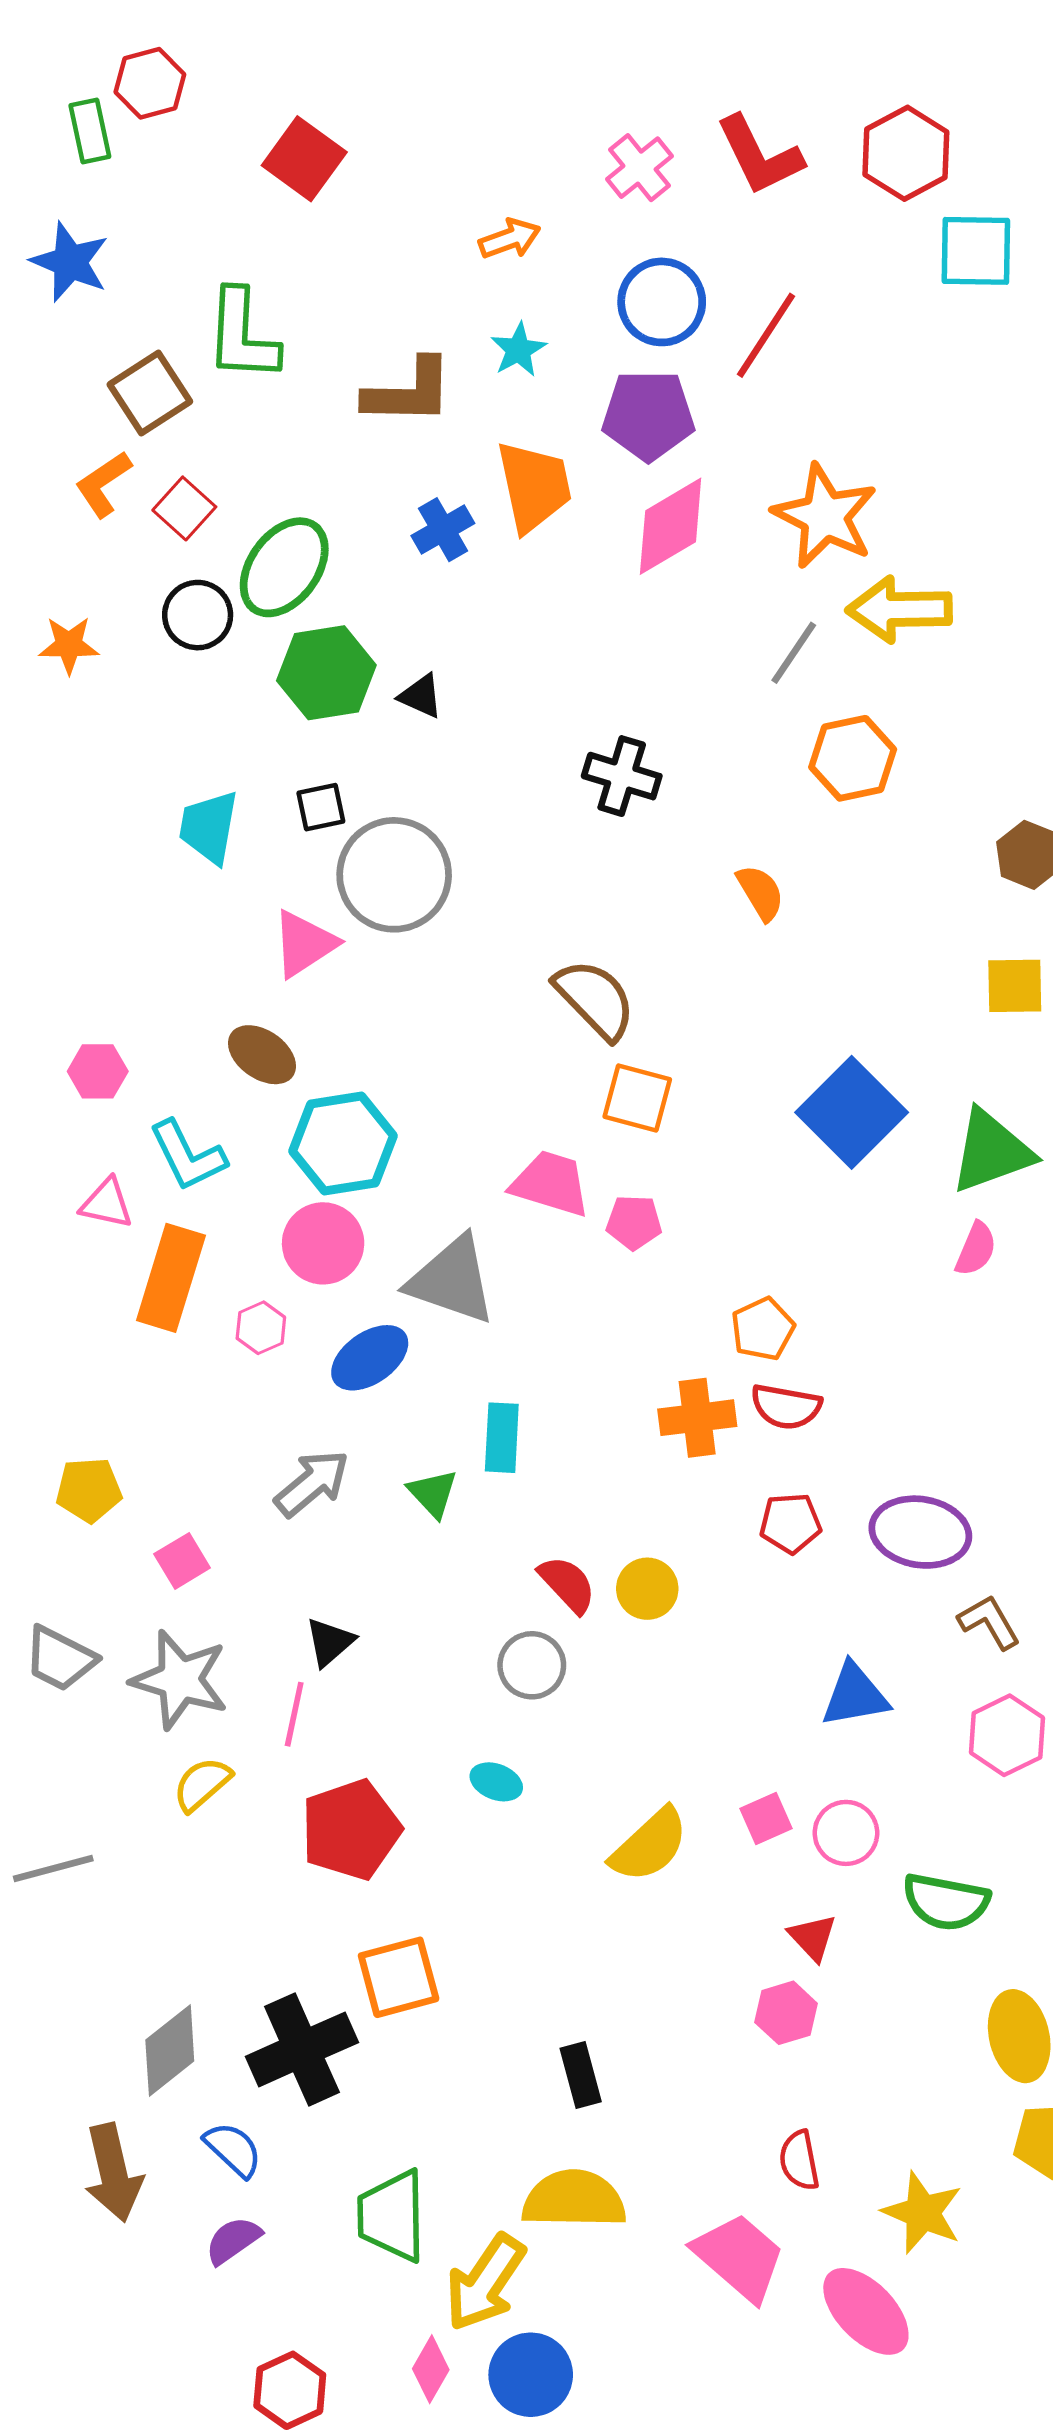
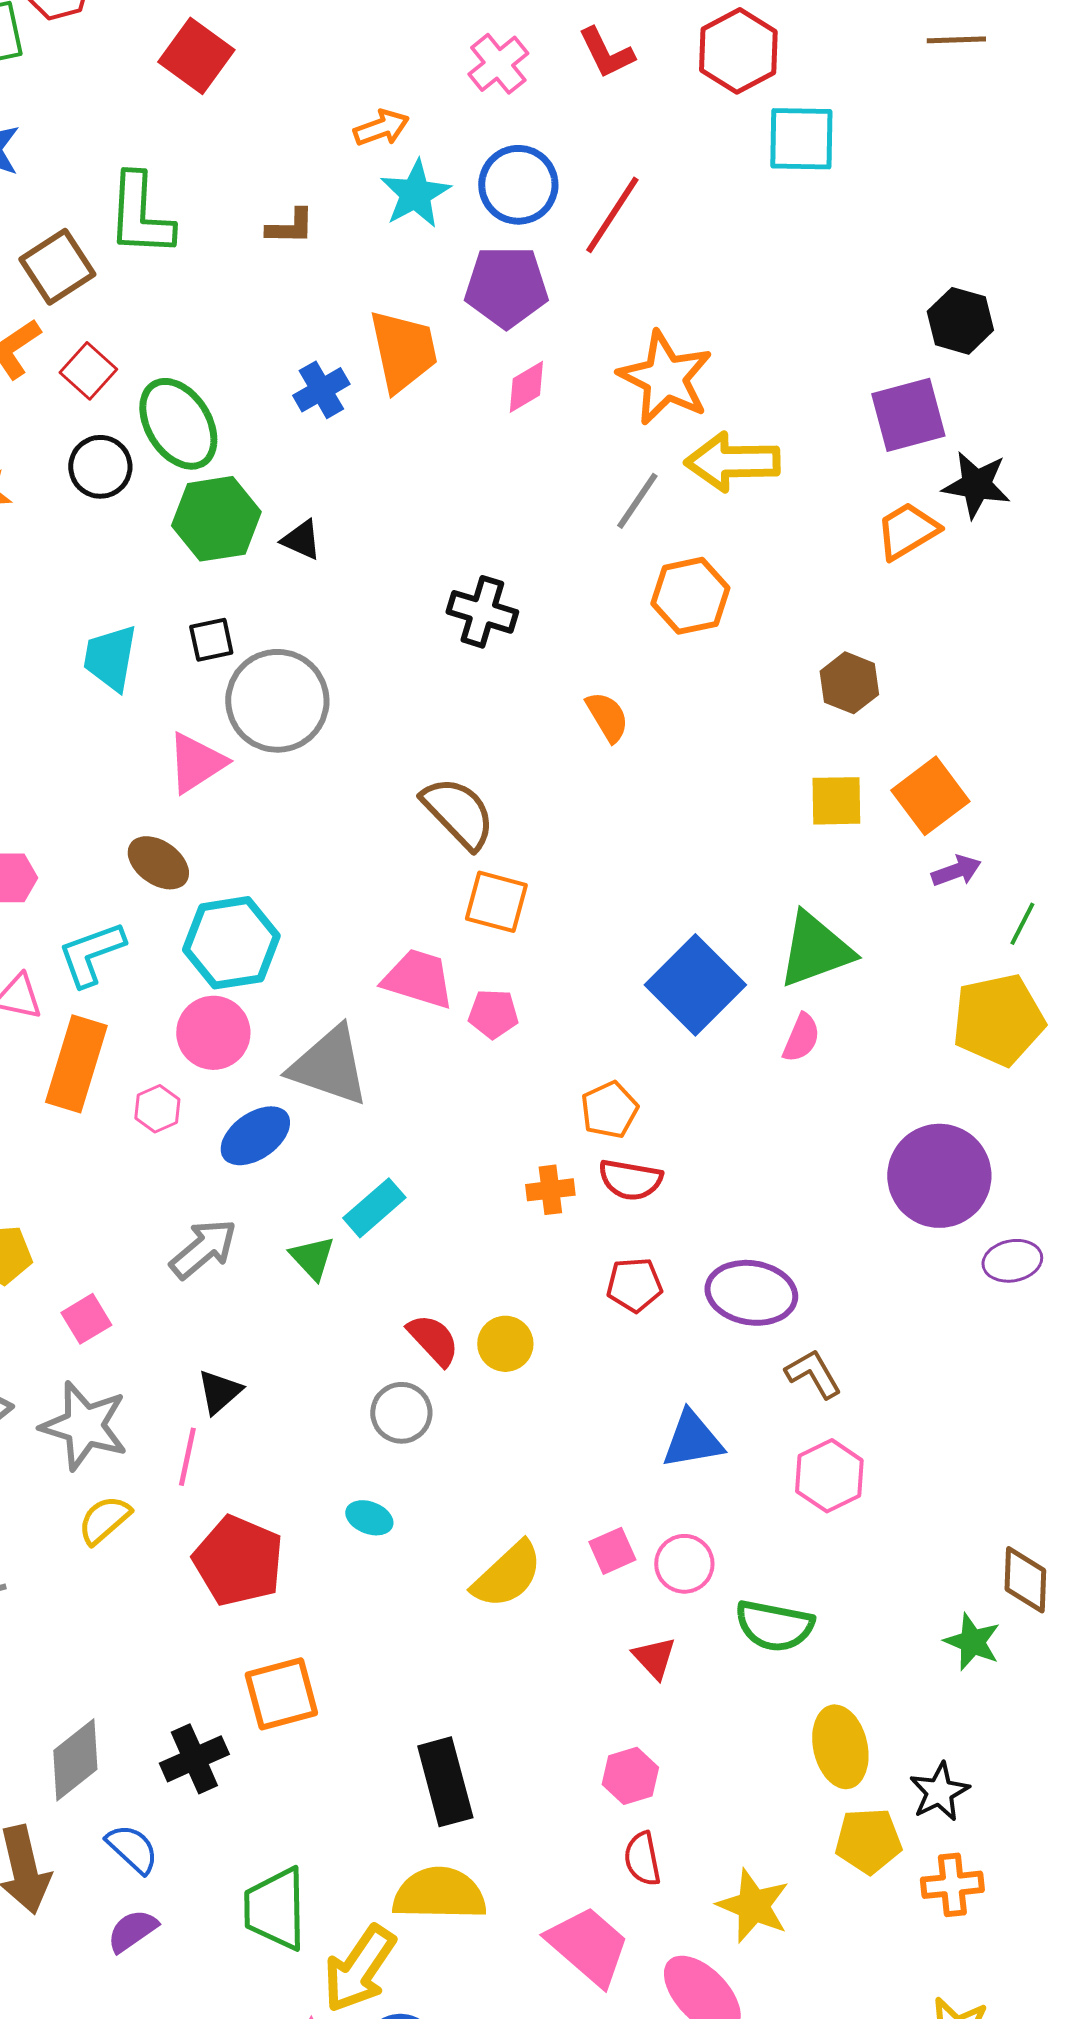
red L-shape: (759, 155) -> (606, 53), size x0.7
cyan star: (518, 350) -> (415, 194), moved, size x1.4
brown L-shape: (409, 392) -> (290, 227), moved, size x0.6
pink diamond: (671, 526) -> (526, 387), size x0.6
green ellipse: (284, 567) -> (178, 424), turned -68
blue square: (852, 1112) -> (695, 985), moved
cyan L-shape: (188, 1156) -> (91, 954), turned 96
orange cross: (697, 1418) -> (550, 1190), size x0.7
cyan rectangle: (502, 1438) -> (374, 1208), turned 46
red pentagon: (351, 1830) -> (238, 1561), turned -30
pink hexagon: (786, 2013) -> (630, 1776), moved
black cross: (302, 2049) -> (194, 1759), size x0.7
black rectangle: (581, 2075) -> (445, 1782), size x1.5

